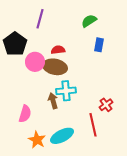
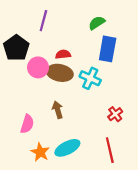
blue rectangle: (99, 45) -> (108, 49), size x1.6
cyan cross: (66, 91) -> (90, 78), moved, turned 30
red line: (93, 125) -> (110, 150), moved

